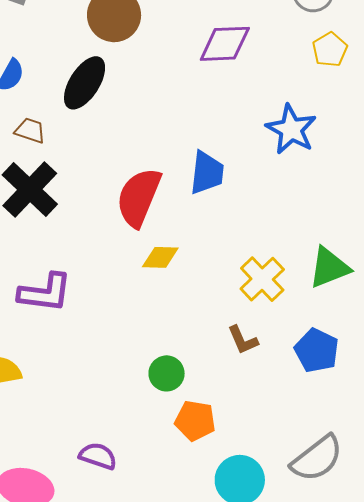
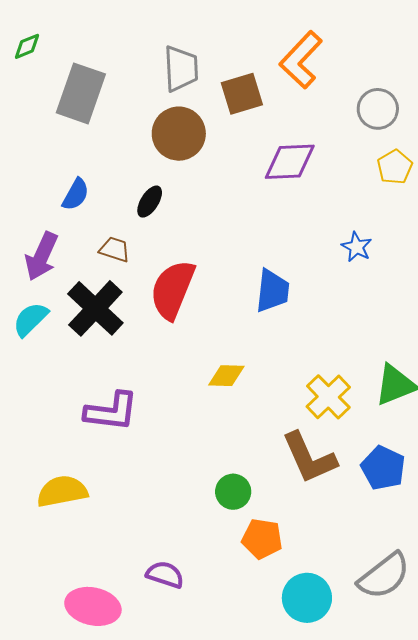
black ellipse: (85, 83) -> (150, 202), size x0.6
blue star: (291, 129) -> (357, 247), size x0.6
brown trapezoid: (30, 130) -> (115, 249), moved
red semicircle: (139, 197) -> (172, 290), moved
brown L-shape: (243, 340) -> (309, 458), size x1.8

